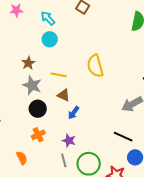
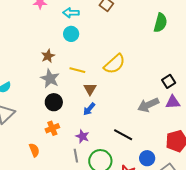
cyan arrow: (48, 18) -> (71, 13), turned -49
yellow semicircle: (95, 66) -> (114, 64), turned -120
brown triangle: (64, 95) -> (90, 89), moved, turned 32
black line: (123, 137) -> (123, 135), moved

